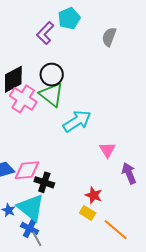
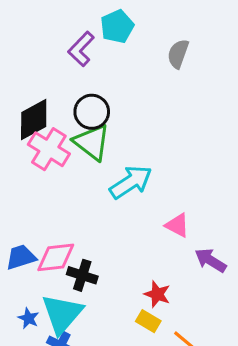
pink triangle: (107, 150) -> (177, 225), turned -30
purple arrow: (129, 173) -> (210, 260), turned -35
cyan triangle: (31, 208) -> (62, 314), turned 32

